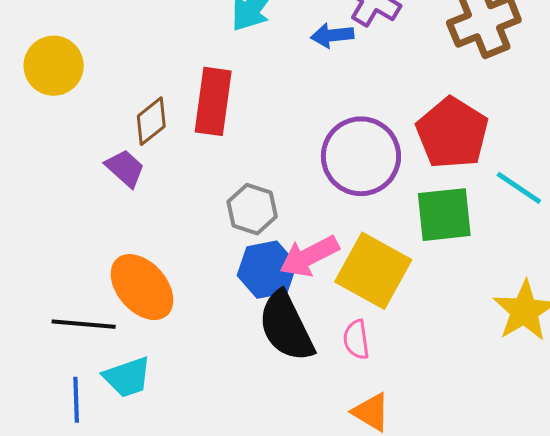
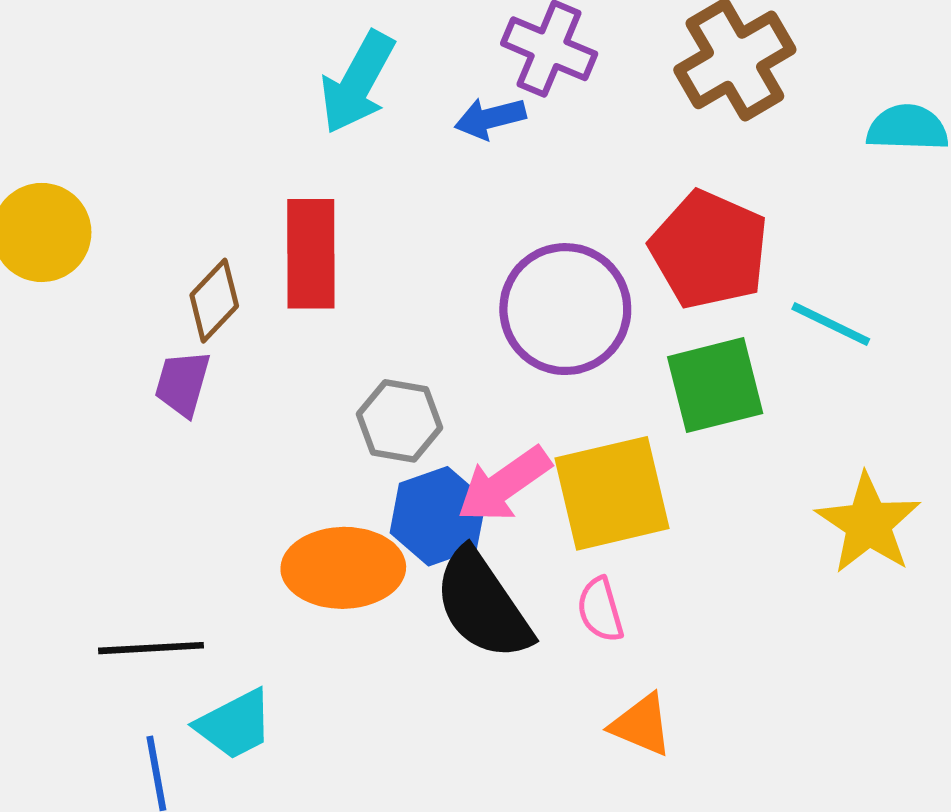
purple trapezoid: (125, 168) -> (182, 383), turned -108
yellow square: (373, 271) -> (612, 493), turned -34
orange ellipse: (142, 287) -> (343, 568), moved, turned -42

